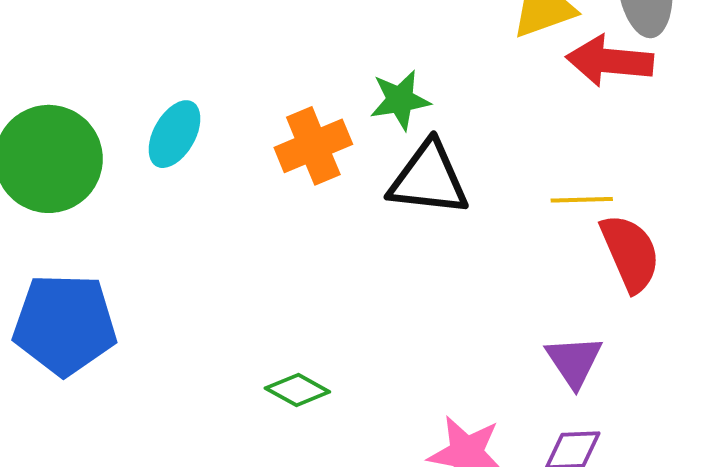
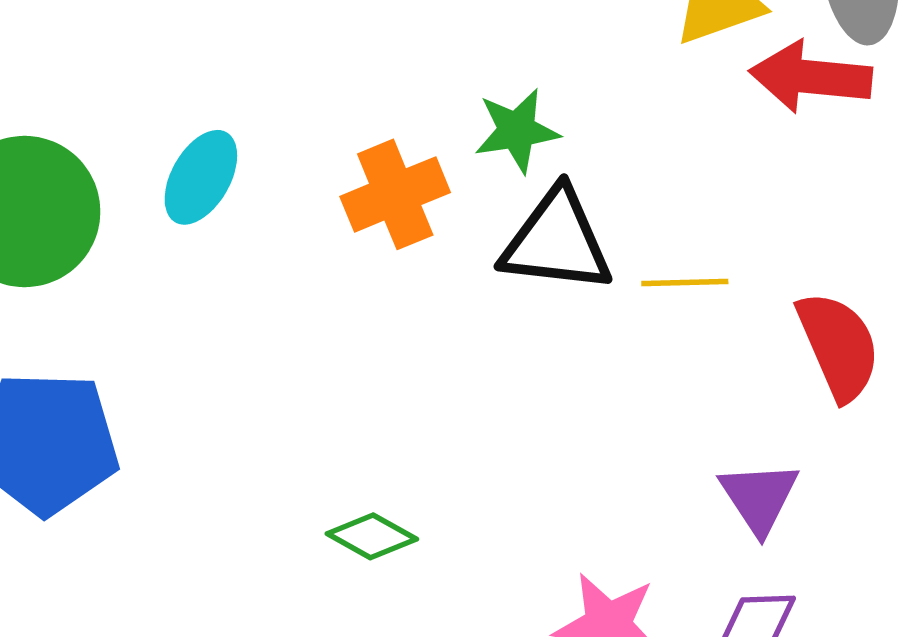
yellow line: (582, 200) -> (685, 283), moved

